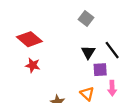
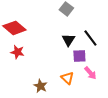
pink arrow: (112, 88) -> (90, 73), turned -40

